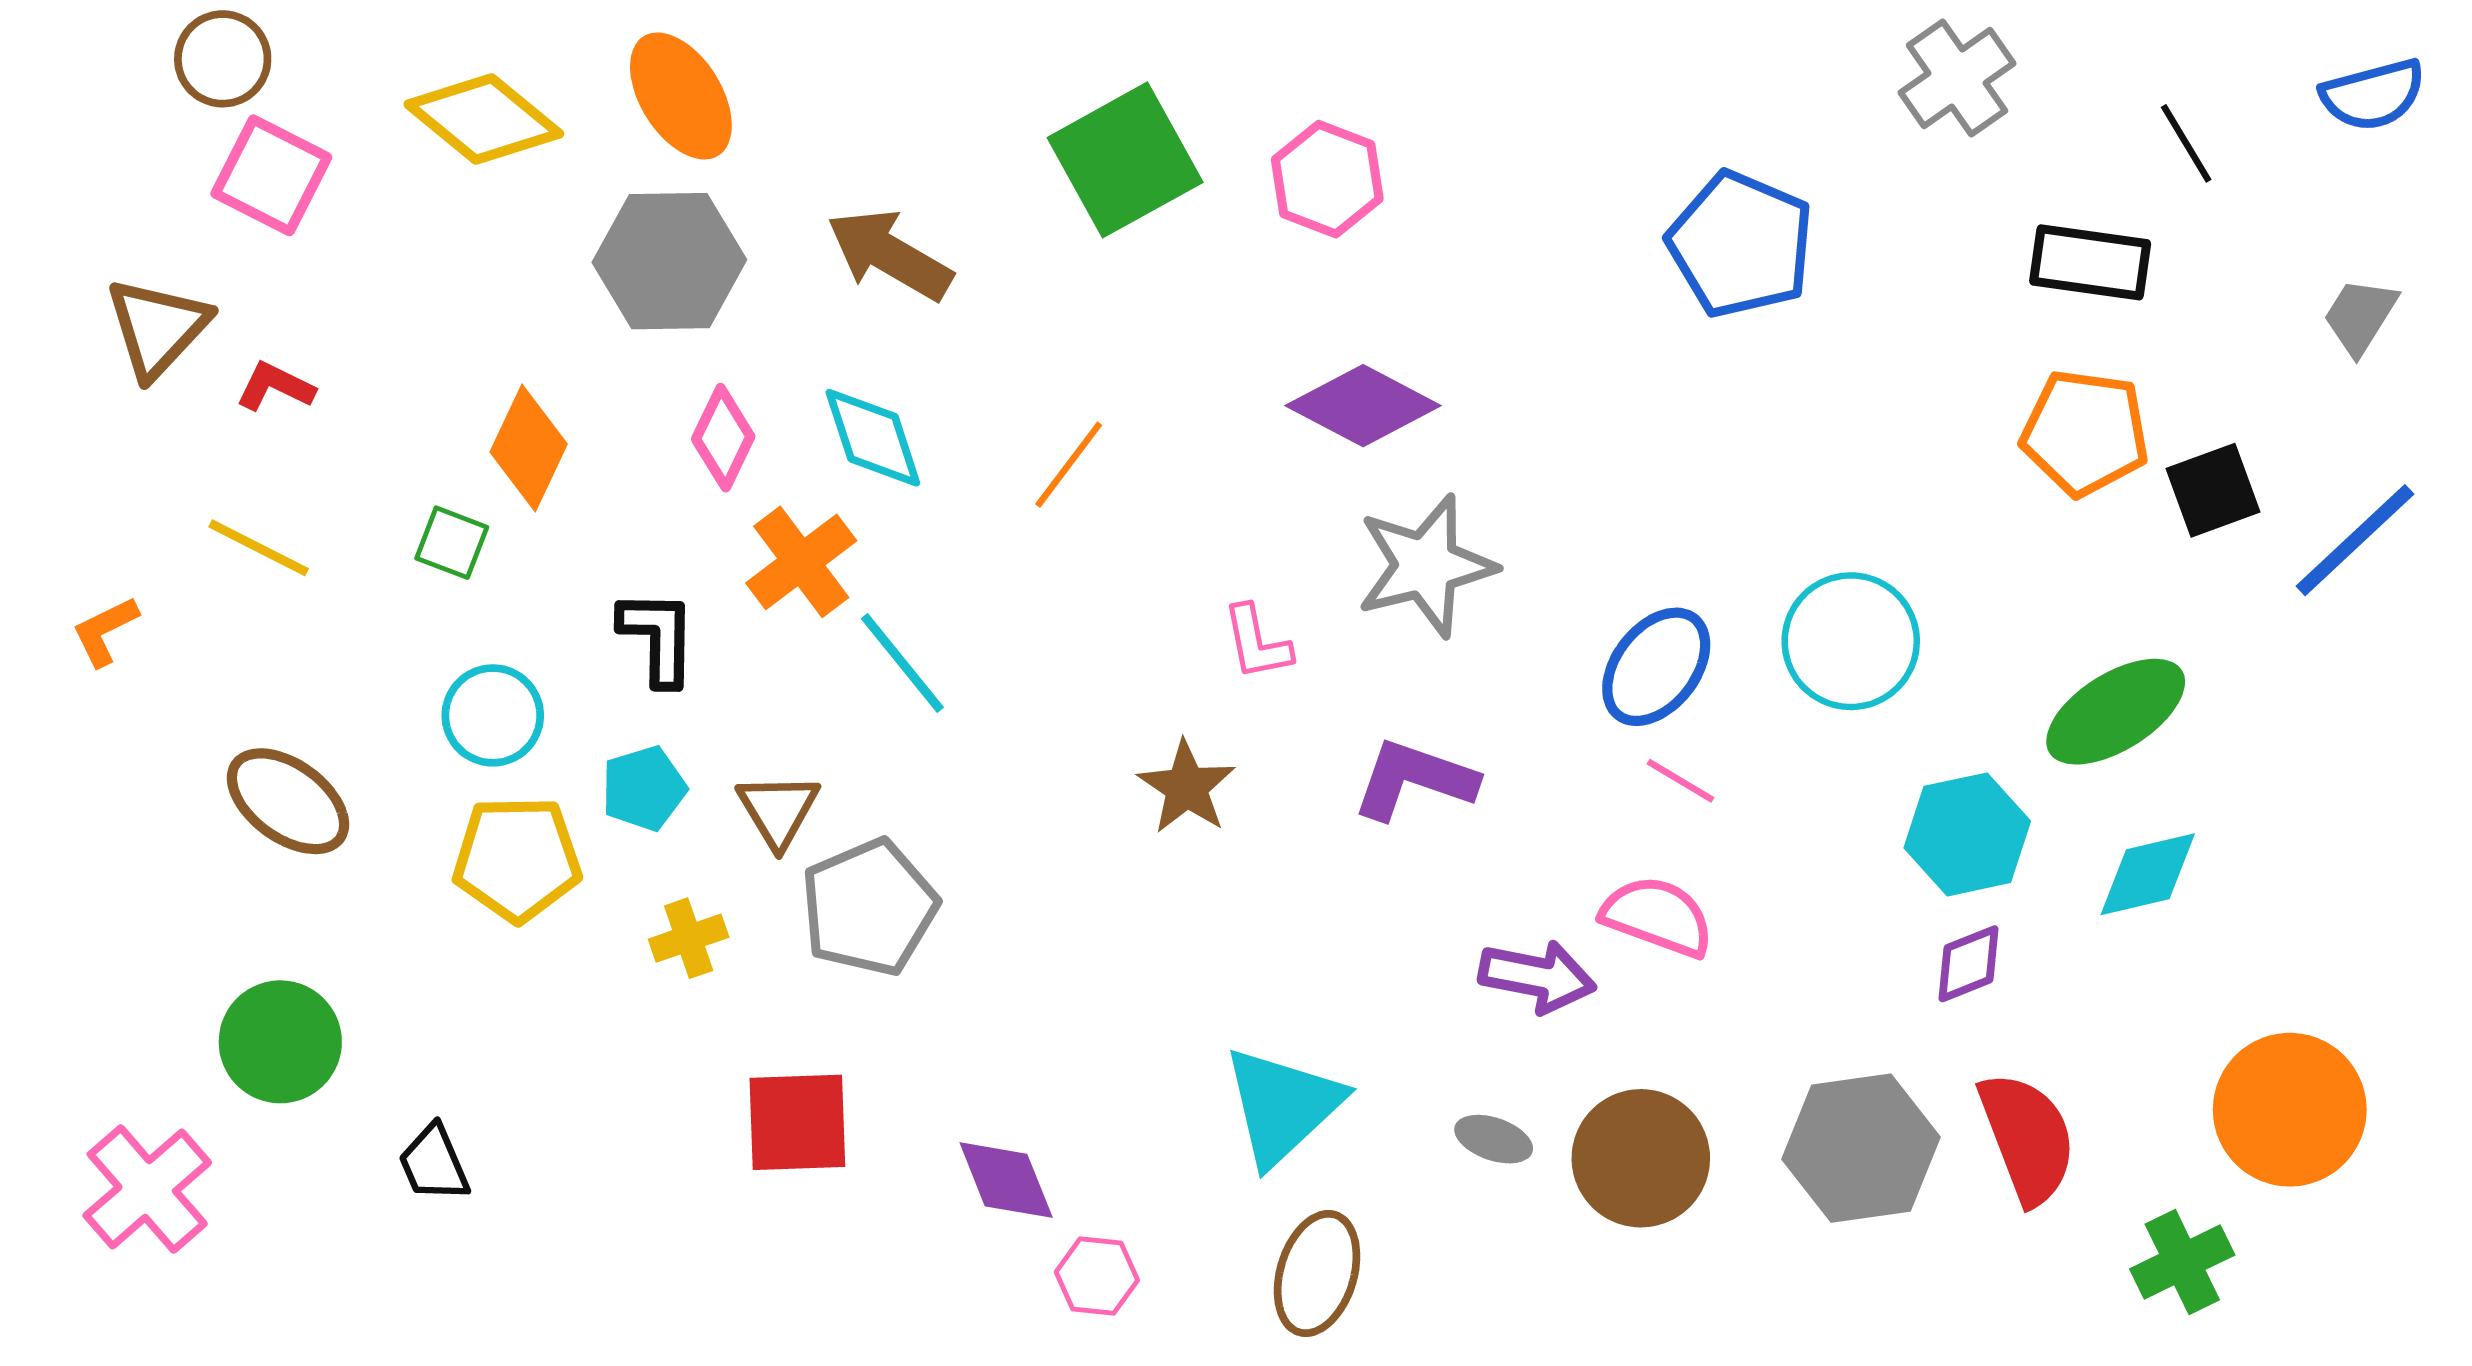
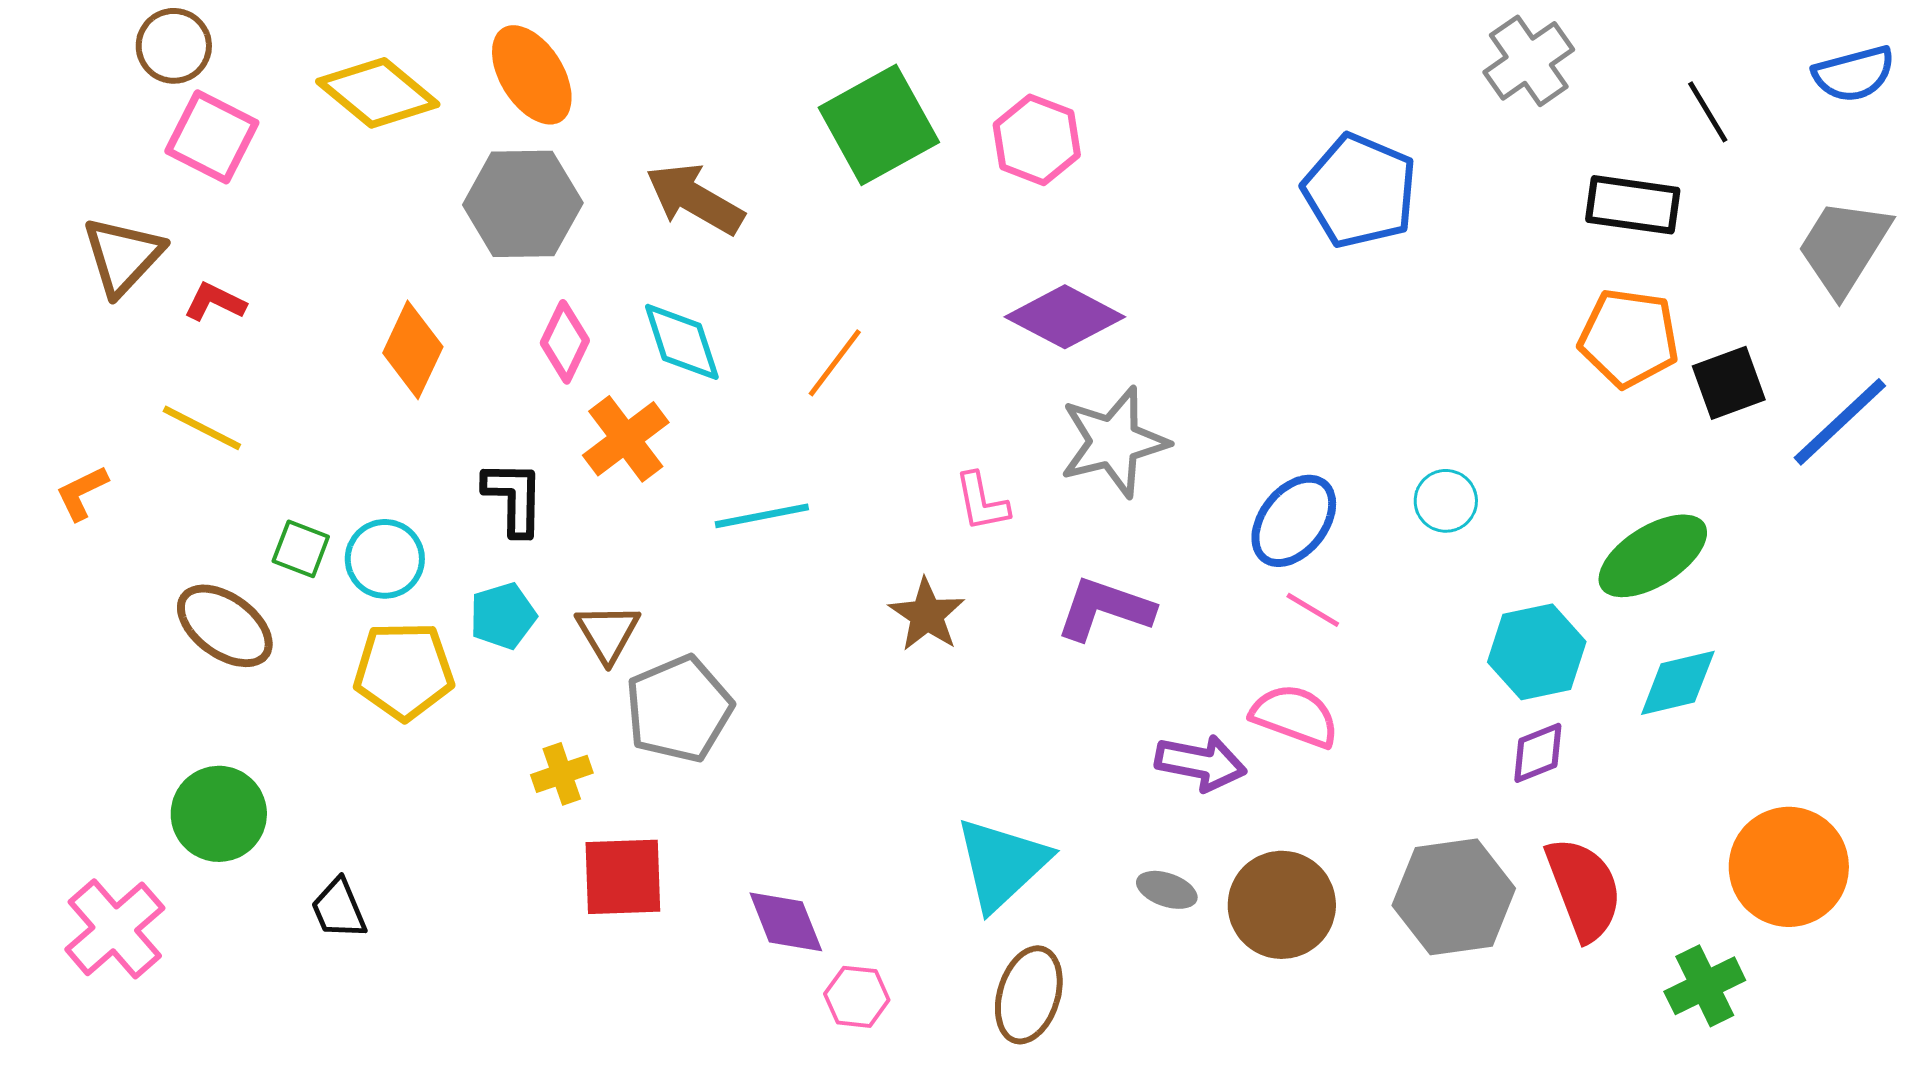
gray trapezoid: (2360, 316) -> (1844, 247), size x1.6
green square: (452, 543) -> (301, 549), moved
cyan circle: (1851, 641) -> (1446, 501), size x0.6
cyan line: (902, 663) -> (762, 516), moved, turned -62
yellow cross: (689, 938) -> (562, 774), moved

